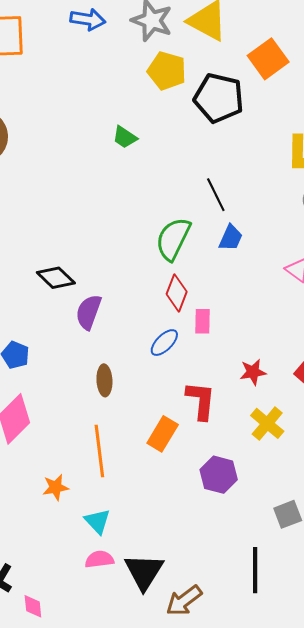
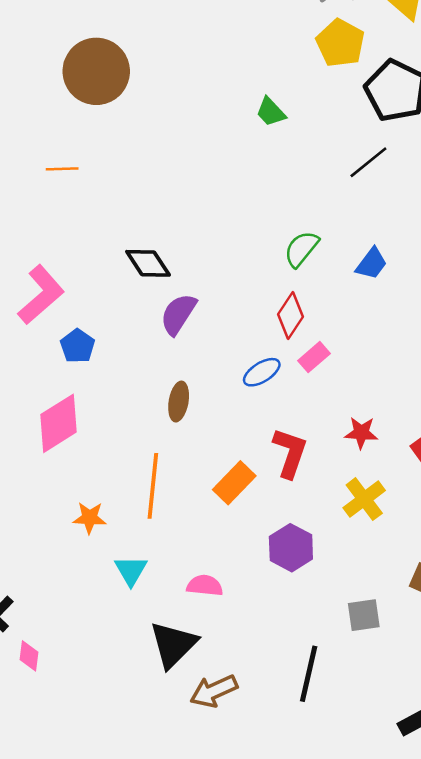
black line: (216, 195) -> (368, 162), moved, turned 64
green semicircle: (173, 239) -> (301, 249), size x0.7
pink rectangle: (202, 321) -> (314, 357), turned 35
pink semicircle: (99, 559) -> (205, 586), moved

